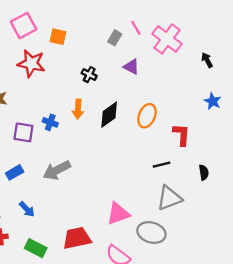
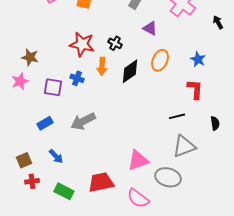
red star: (31, 63) -> (82, 44), moved
black cross: (89, 75) -> (115, 43), moved
blue star: (213, 101) -> (198, 59), moved
orange ellipse: (147, 116) -> (160, 60), moved

